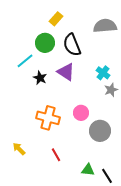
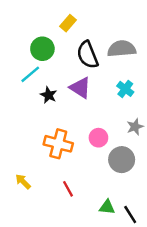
gray semicircle: (105, 26) -> (122, 49), moved
green circle: (45, 43) -> (42, 49), moved
gray star: (111, 90) -> (135, 127), moved

